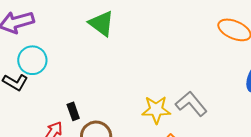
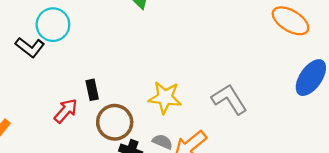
yellow star: (156, 110) -> (165, 97), moved

